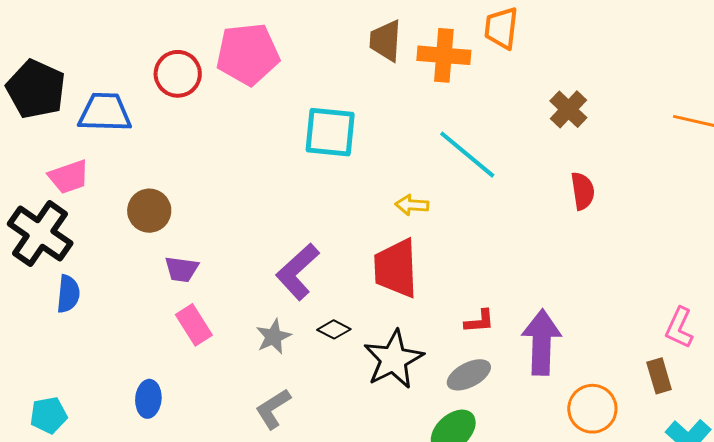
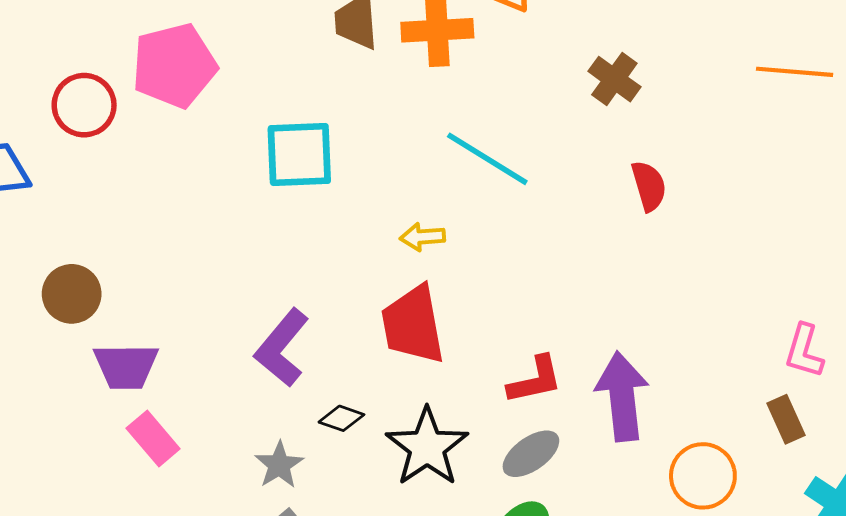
purple trapezoid: (182, 269) -> (126, 366), size x1.4
red L-shape: (479, 321) -> (535, 380), size x1.4
gray star: (273, 337) -> (279, 465), moved

